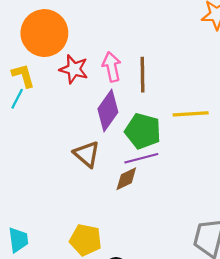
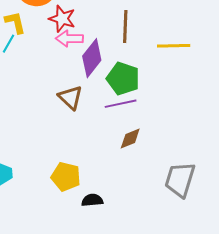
pink arrow: (112, 67) -> (69, 39), moved, turned -80
yellow line: (191, 114) -> (174, 46), moved
brown diamond: (126, 179) -> (130, 138), moved

